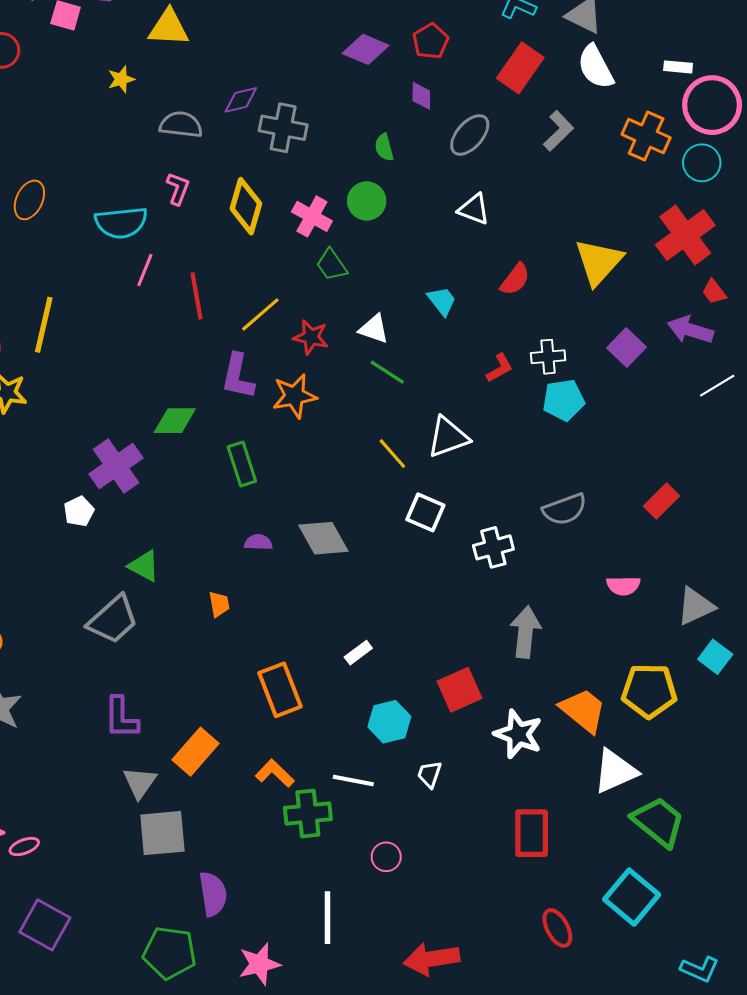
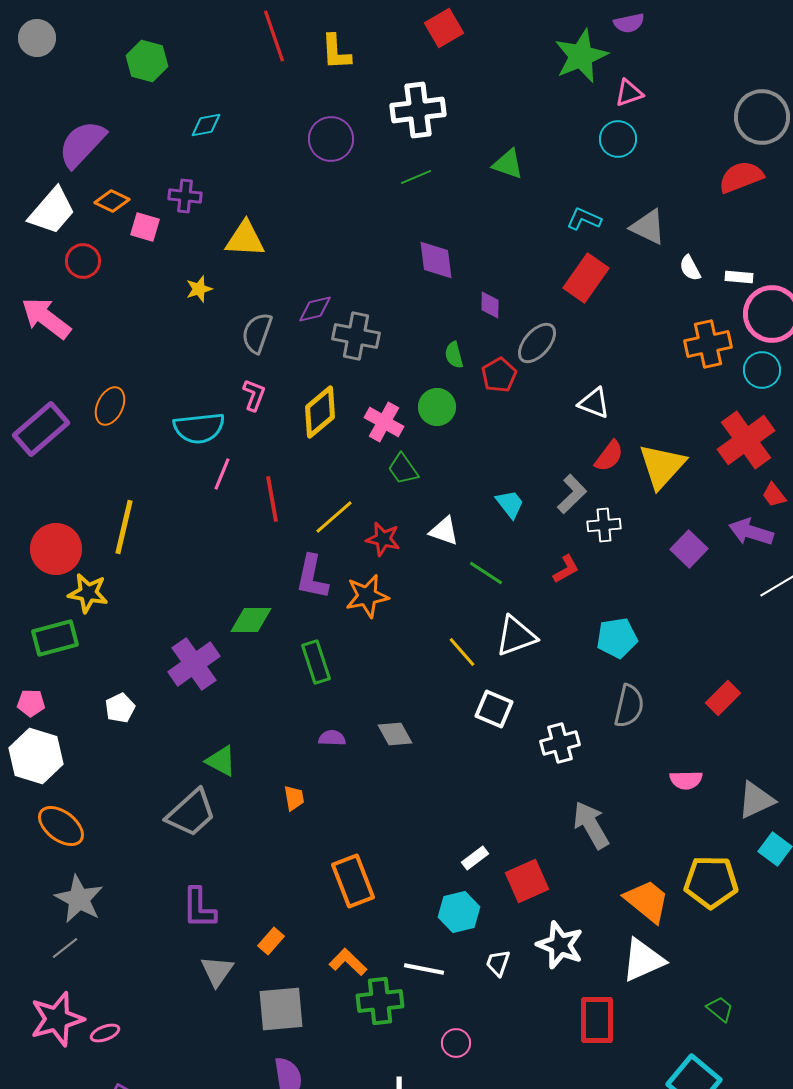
red pentagon: (431, 41) -> (499, 375), moved
purple diamond: (366, 49) -> (436, 260), turned 60
white semicircle: (596, 67) -> (690, 268), moved, size x0.6
gray semicircle: (181, 125) -> (257, 333), turned -78
gray L-shape: (558, 131) -> (572, 494), moved
orange cross: (646, 136) -> (708, 344), turned -36
yellow diamond: (246, 206) -> (320, 412), turned 34
white triangle: (474, 209) -> (594, 403), moved
red semicircle: (515, 279) -> (609, 456), moved
white cross: (548, 357) -> (604, 525), moved
green line: (387, 372) -> (486, 573), moved
cyan pentagon: (564, 400) -> (617, 638), moved
gray semicircle: (565, 509) -> (629, 706), turned -57
white pentagon: (79, 511) -> (120, 708), moved
gray diamond: (323, 538) -> (395, 734), size x0.7
gray arrow: (525, 632) -> (591, 825), turned -36
white rectangle: (358, 653) -> (475, 858), moved
white star: (518, 734) -> (560, 945), moved
orange rectangle: (195, 752) -> (271, 941), size x0.6
white triangle: (615, 771) -> (643, 960), moved
green trapezoid: (658, 822) -> (720, 1009), size x0.5
gray square: (162, 833) -> (281, 1009), moved

